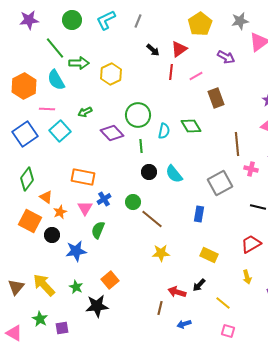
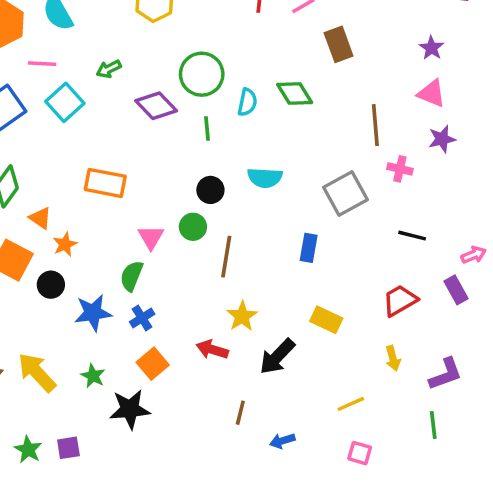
black circle: (149, 172) -> (210, 190), moved
cyan semicircle: (174, 174) -> (265, 178), turned -48
blue cross: (104, 199) -> (142, 318), moved
pink triangle: (85, 208) -> (151, 237), moved
brown line: (152, 219) -> (226, 257), turned 60
yellow star: (161, 253) -> (242, 316), turned -30
black arrow: (199, 285) -> (277, 357), moved, size x1.6
red arrow: (177, 292) -> (212, 350), moved
yellow line: (223, 303) -> (351, 404), turned -63
green star: (40, 319) -> (28, 450), moved

